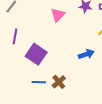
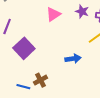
blue line: (39, 82) -> (23, 87), moved

